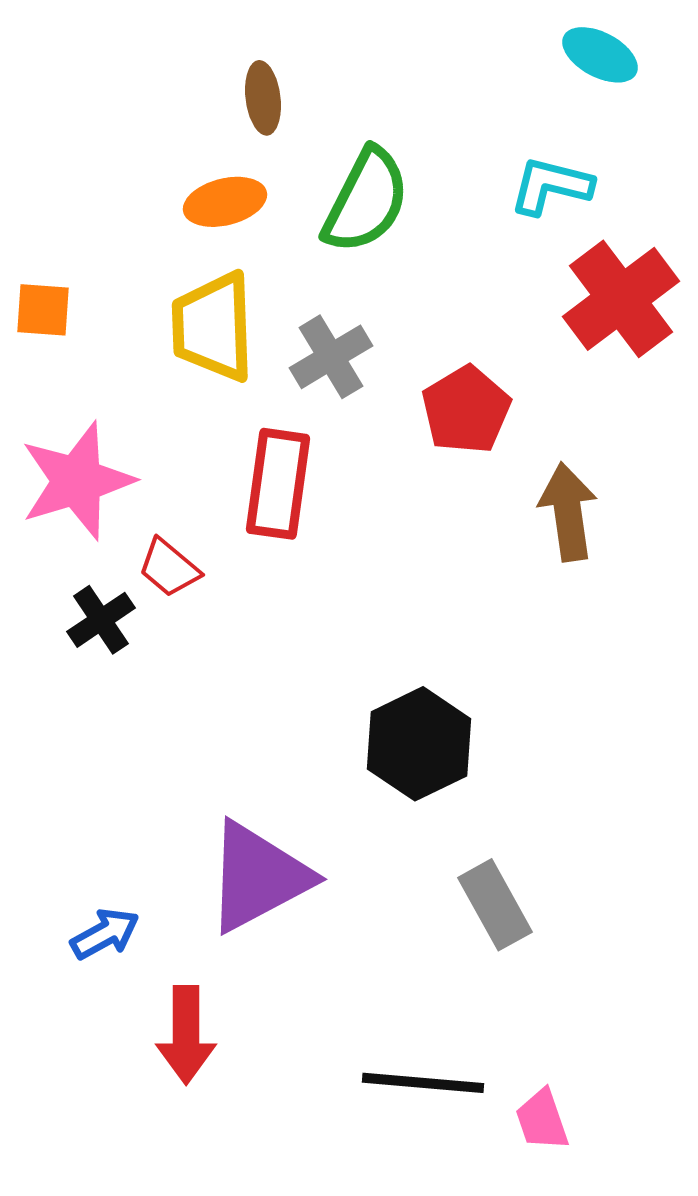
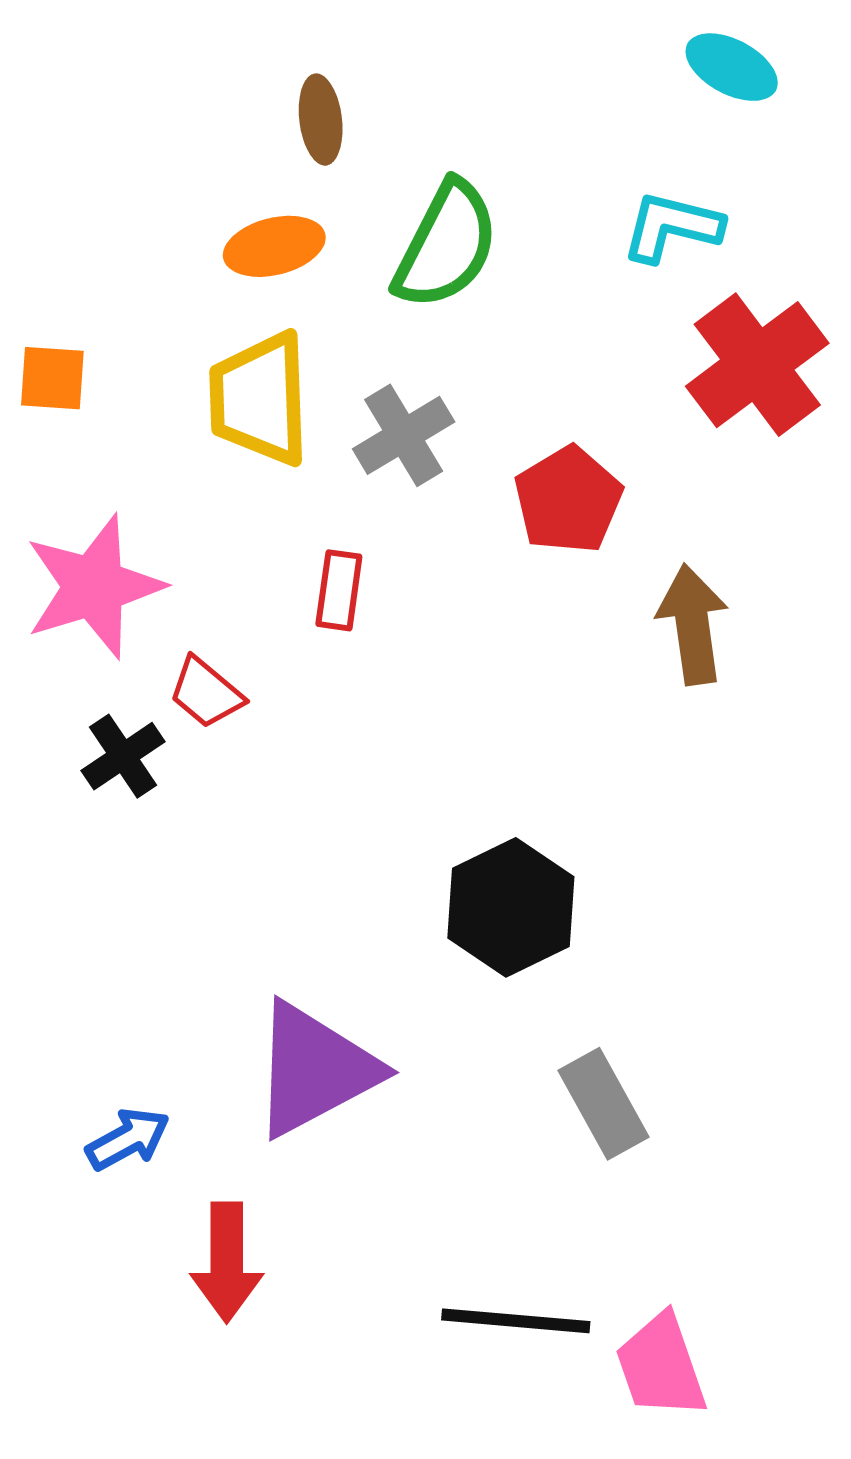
red rectangle: (278, 484) -> (339, 590), size x0.6
pink trapezoid: (542, 1120) -> (661, 1366), size x1.4

